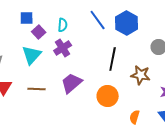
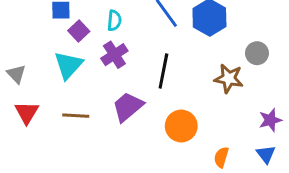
black line: (113, 59) -> (163, 71), moved
brown star: (141, 75) -> (229, 78), moved

